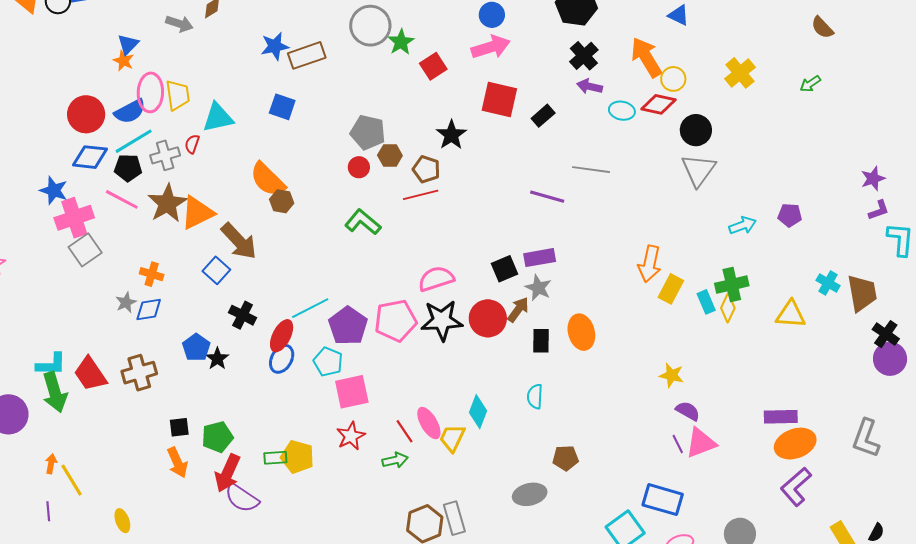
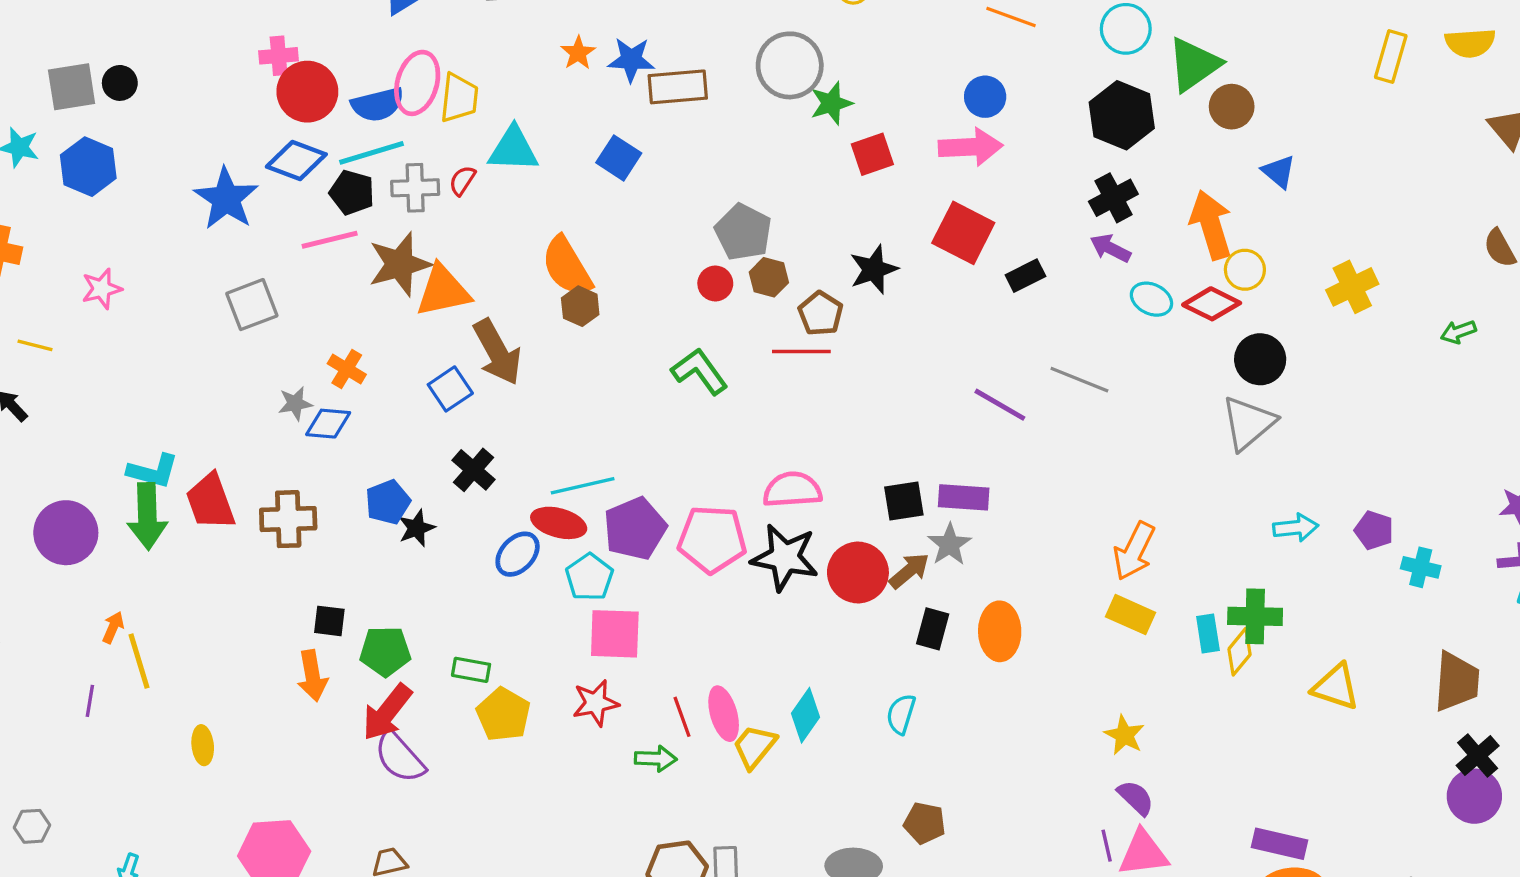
orange star: (123, 61) -> (578, 53), moved
blue star: (54, 190) -> (226, 199), size x1.4
pink line: (122, 199) -> (330, 240), turned -56
pink cross: (74, 218) -> (279, 56), moved, size x0.6
cyan cross: (828, 283) -> (1421, 567), moved, turned -30
yellow rectangle: (671, 289) -> (1131, 615), moved, turned 72
red ellipse: (282, 336) -> (559, 523), moved, turned 64
green rectangle: (275, 458) -> (471, 670), moved

